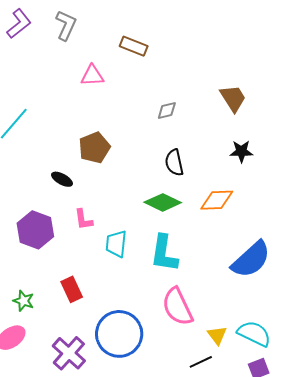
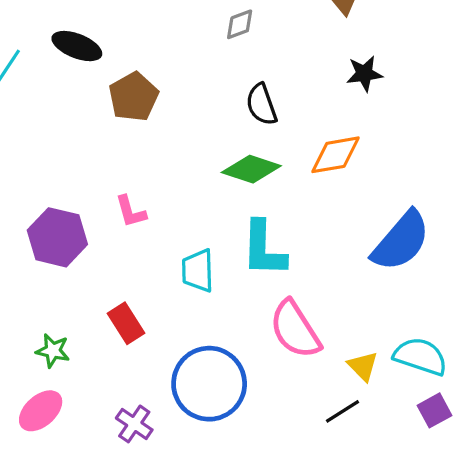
black ellipse: (62, 179) -> (77, 46), moved, size x1.4
cyan trapezoid: (116, 244) -> (198, 271), moved
purple cross: (69, 353) -> (134, 424), size x0.7

